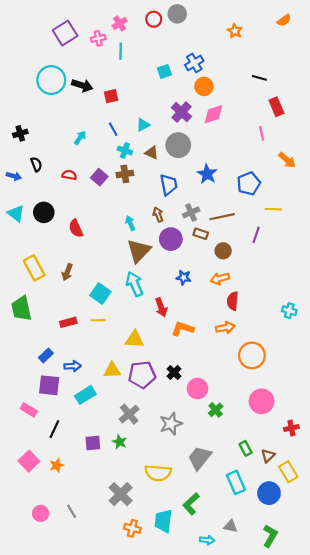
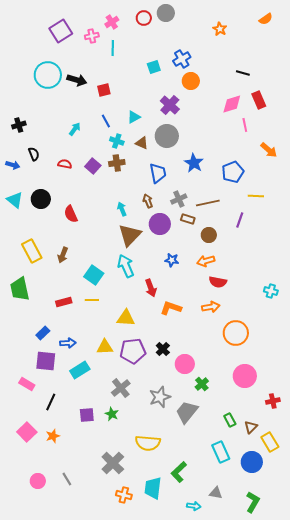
pink diamond: (213, 114) -> (232, 104), moved
red semicircle: (233, 301) -> (218, 282), turned -84
gray trapezoid: (200, 458) -> (187, 412), moved

